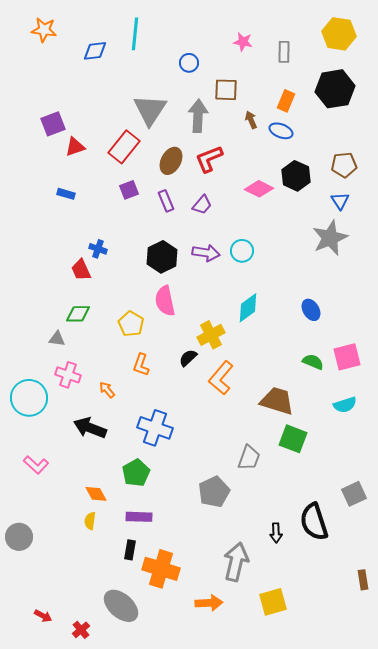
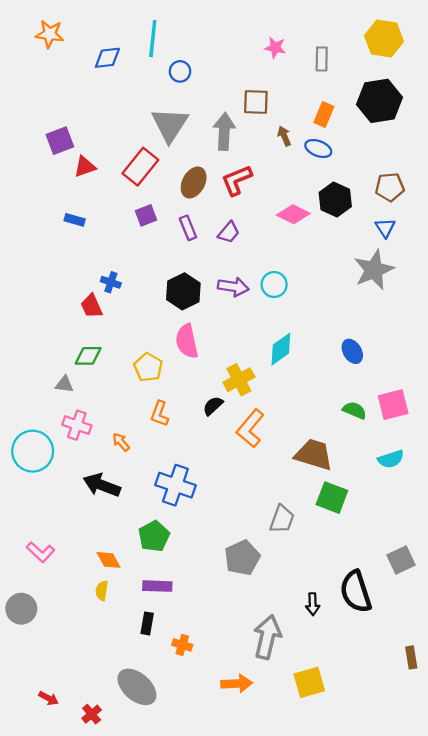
blue circle: (189, 63) -> (180, 71), moved
pink L-shape: (36, 465) -> (41, 552), moved
orange cross: (161, 569) -> (182, 645), size x0.5

